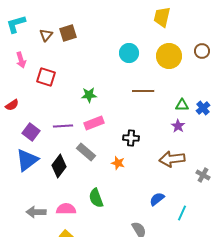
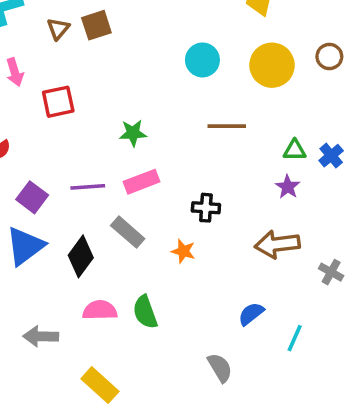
red square: (46, 77) -> (58, 102), turned -30
pink semicircle: (66, 209) -> (100, 310), moved

